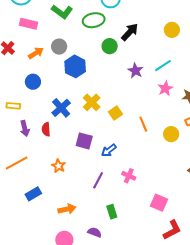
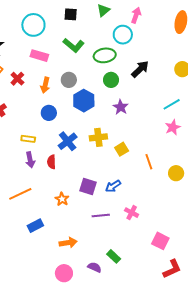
green circle: (110, 46) -> (111, 80), moved
orange arrow: (36, 53) -> (45, 85), turned 133
purple star: (135, 71) -> (121, 107), moved
blue circle: (33, 82) -> (49, 113), moved
yellow cross: (92, 102) -> (98, 137), turned 36
yellow rectangle: (13, 106) -> (28, 139), moved
purple square: (84, 141) -> (88, 187), moved
purple line: (98, 180) -> (101, 215), turned 54
green rectangle: (112, 212) -> (114, 256), moved, turned -32

